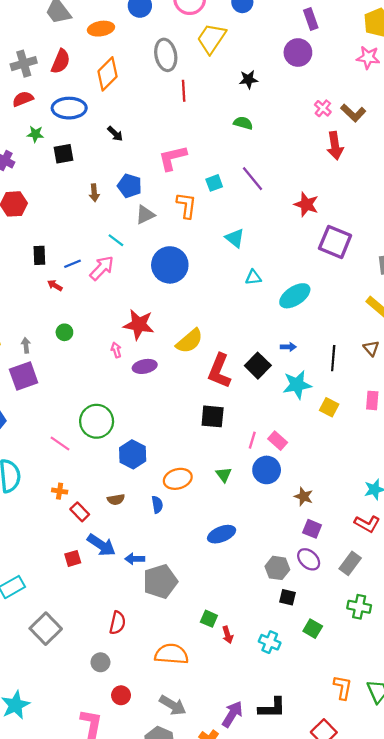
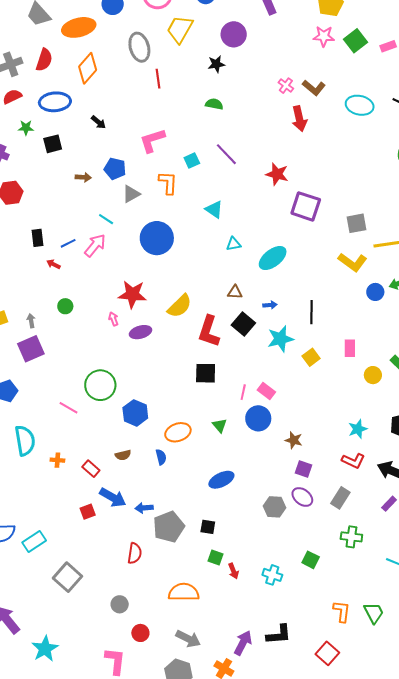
orange ellipse: (101, 29) -> (79, 27), size x1.4
purple circle: (298, 53) -> (234, 34), moved
brown arrow: (94, 193) -> (83, 177), turned -77
brown triangle: (371, 348) -> (235, 292), moved, turned -42
yellow square: (329, 407) -> (311, 357), turned 30
orange cross: (60, 491) -> (57, 460), moved
black square: (287, 597) -> (208, 527), moved
red semicircle: (117, 623) -> (135, 553), moved

